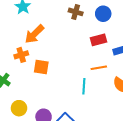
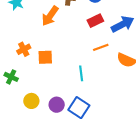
orange arrow: (34, 34) -> (50, 16), moved
cyan line: (84, 86) -> (81, 73), moved

